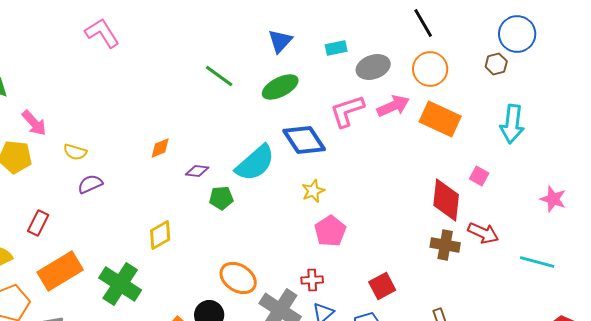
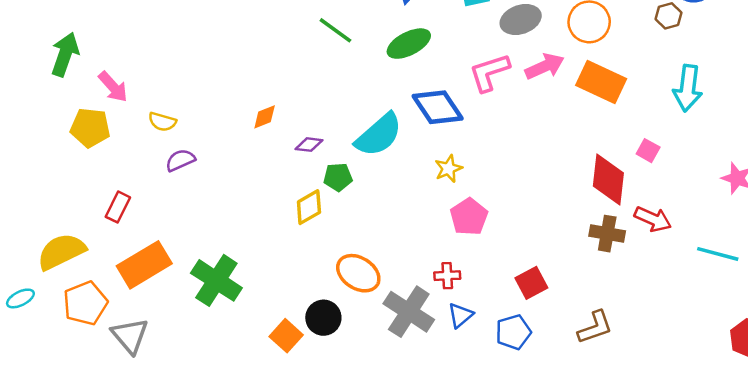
yellow diamond: (160, 235) -> (309, 207), moved

